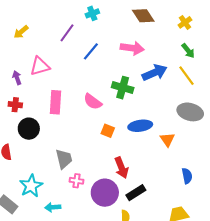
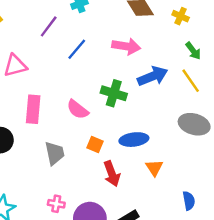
yellow cross: (185, 22) -> (181, 16), moved, turned -32
orange triangle: (167, 140) -> (154, 168), moved
gray trapezoid: (64, 159) -> (55, 153), moved
red arrow: (121, 168) -> (112, 174), moved

